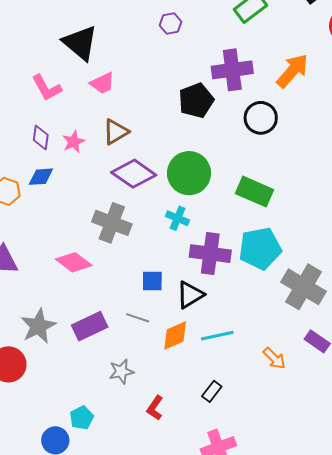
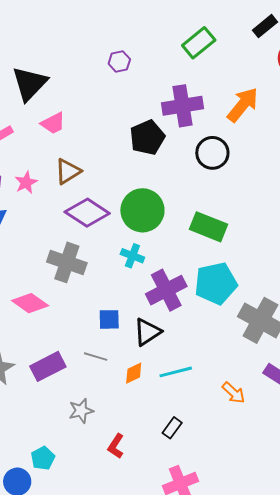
black triangle: (80, 43) -> (30, 84), turned 36
purple cross: (210, 254) -> (166, 290), turned -33
orange diamond: (175, 336) -> (134, 373), size x0.7

